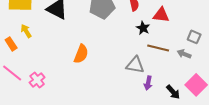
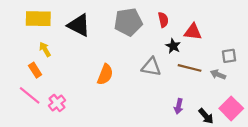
gray square: (194, 37) -> (229, 56), turned -32
orange rectangle: (11, 44) -> (35, 70), moved
gray triangle: (135, 65) -> (151, 67), moved

